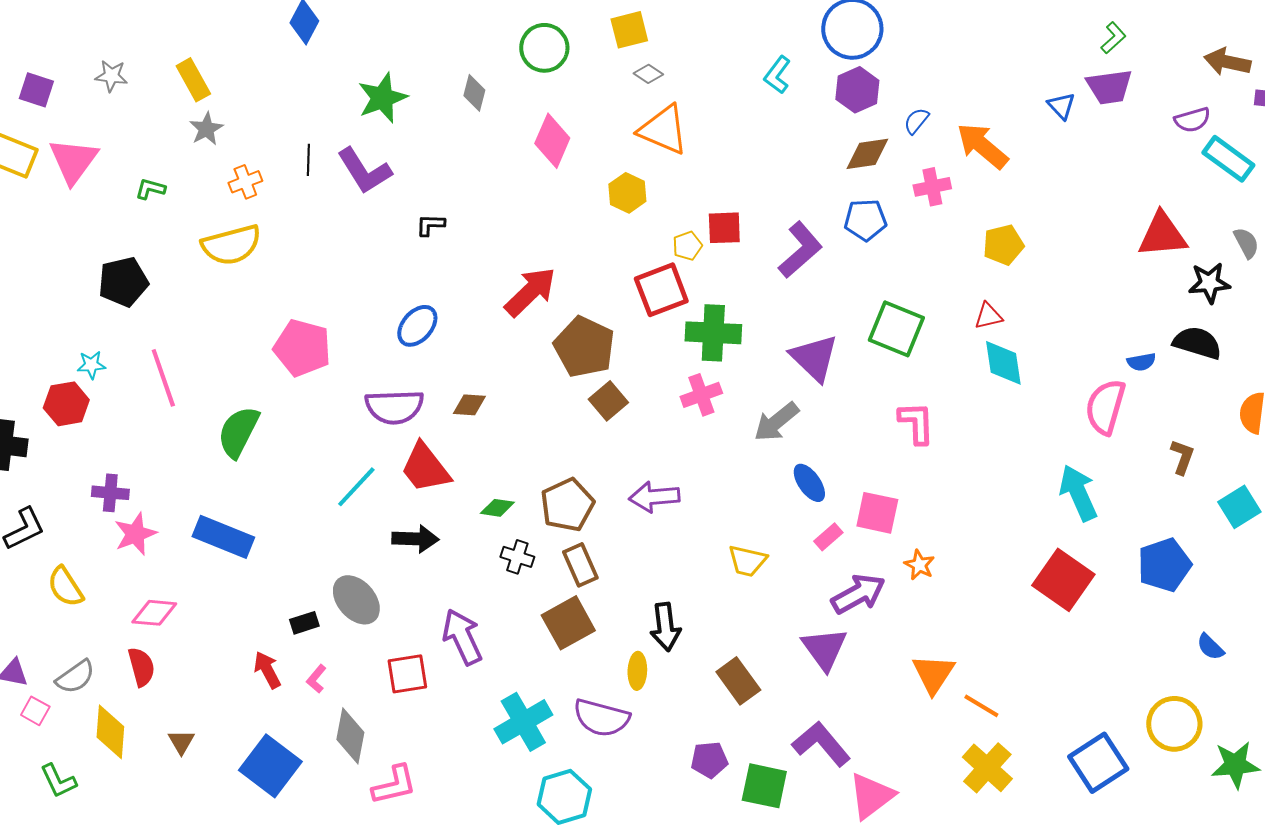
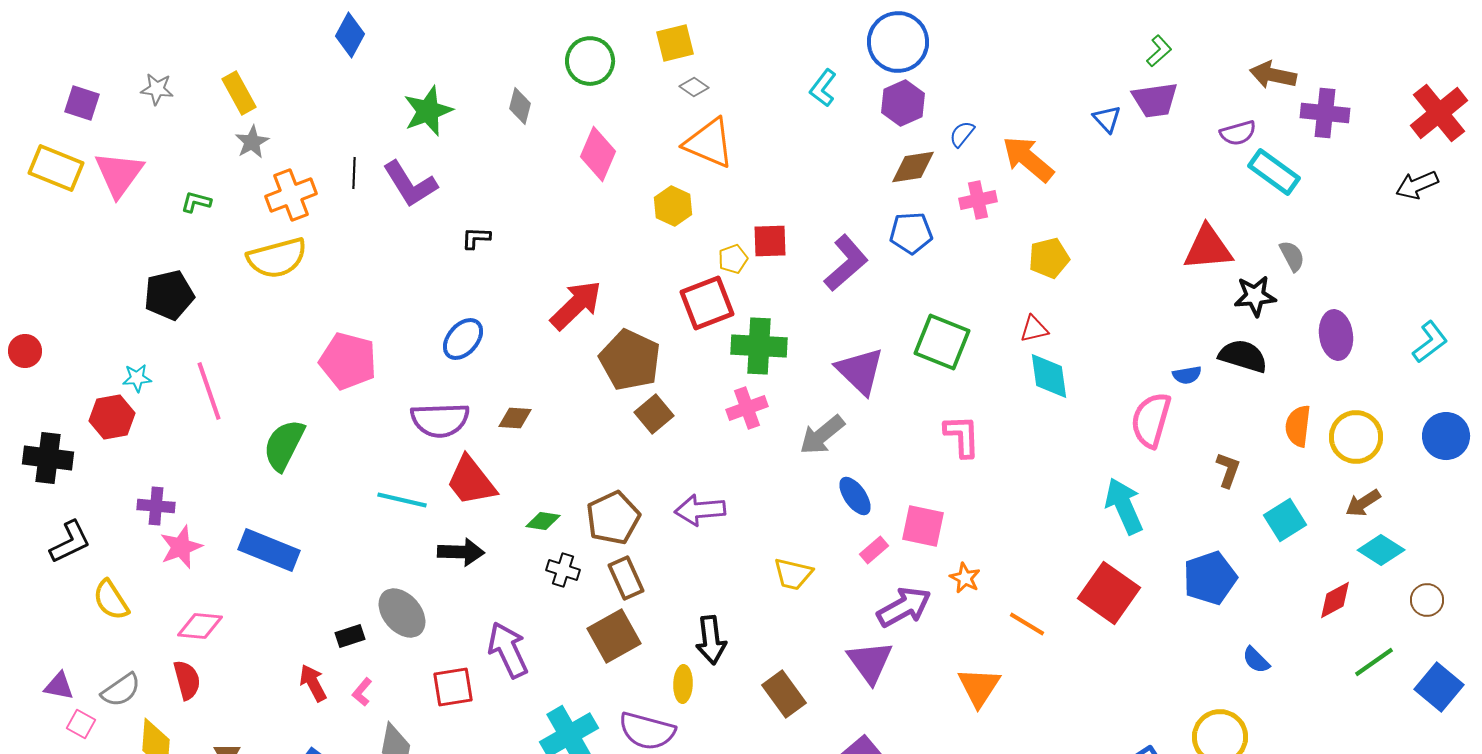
orange cross: (245, 182) -> (291, 195), size x1.5
cyan line: (356, 487) -> (402, 500), turned 60
orange line: (981, 706) -> (1027, 624), moved

